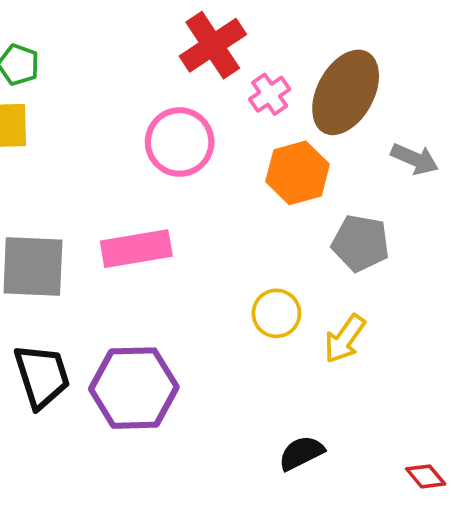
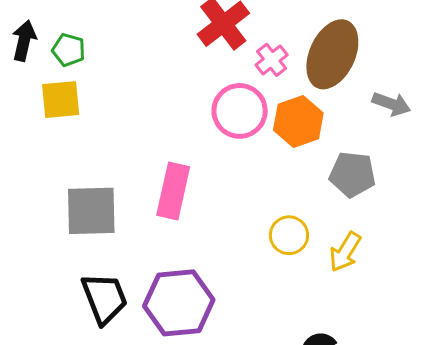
pink circle: (180, 142) -> (240, 111), moved
pink rectangle: (136, 249) -> (173, 191), turned -64

